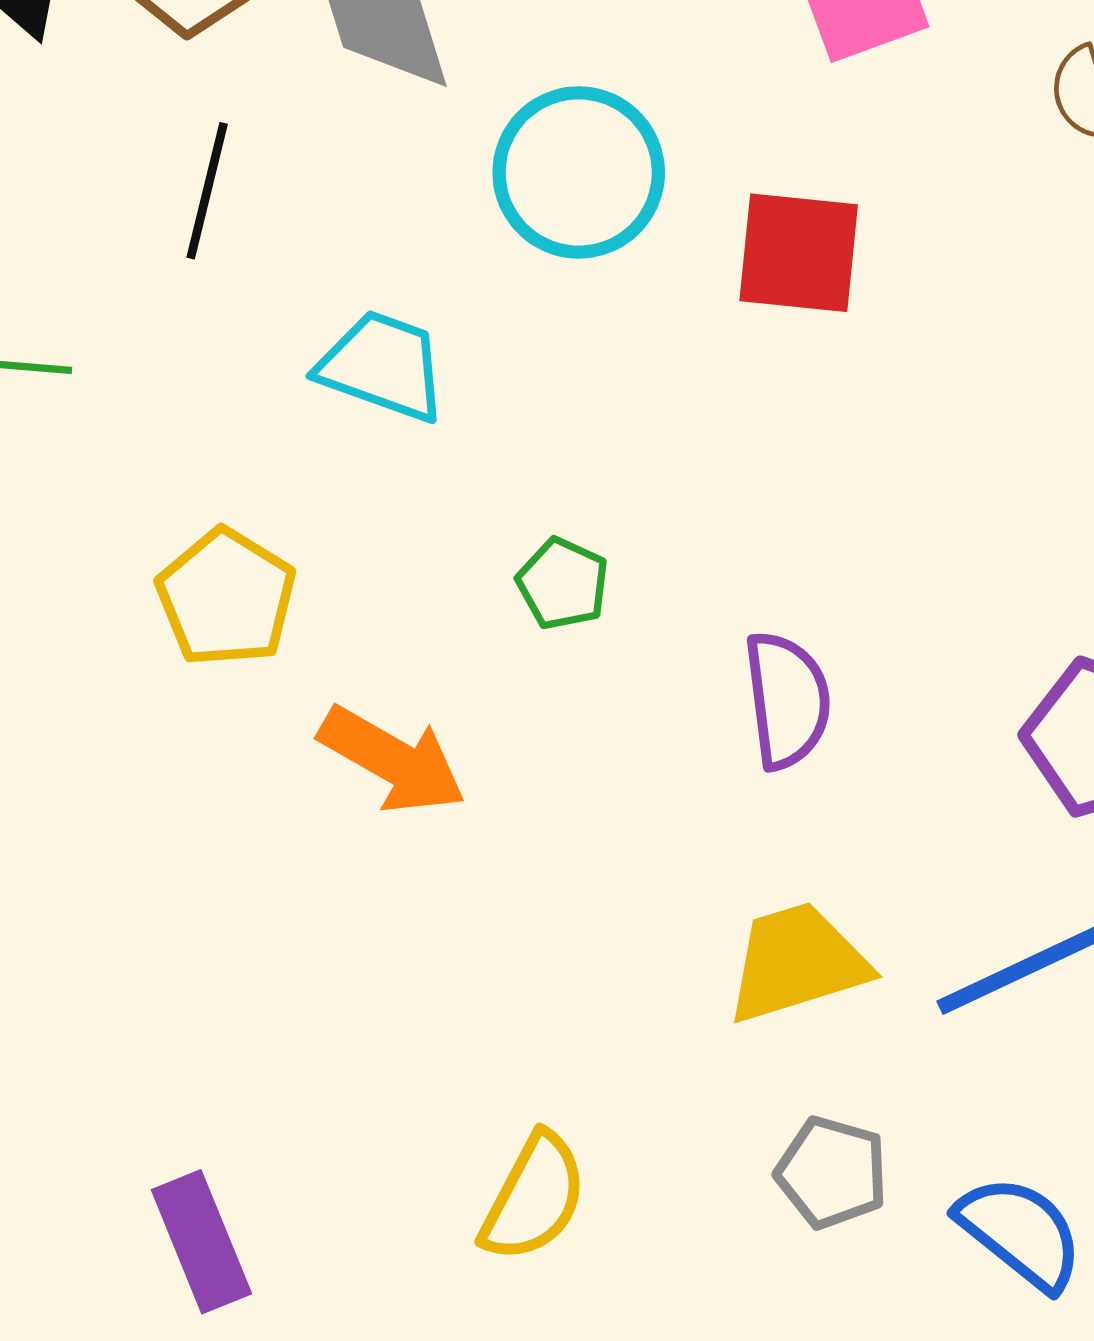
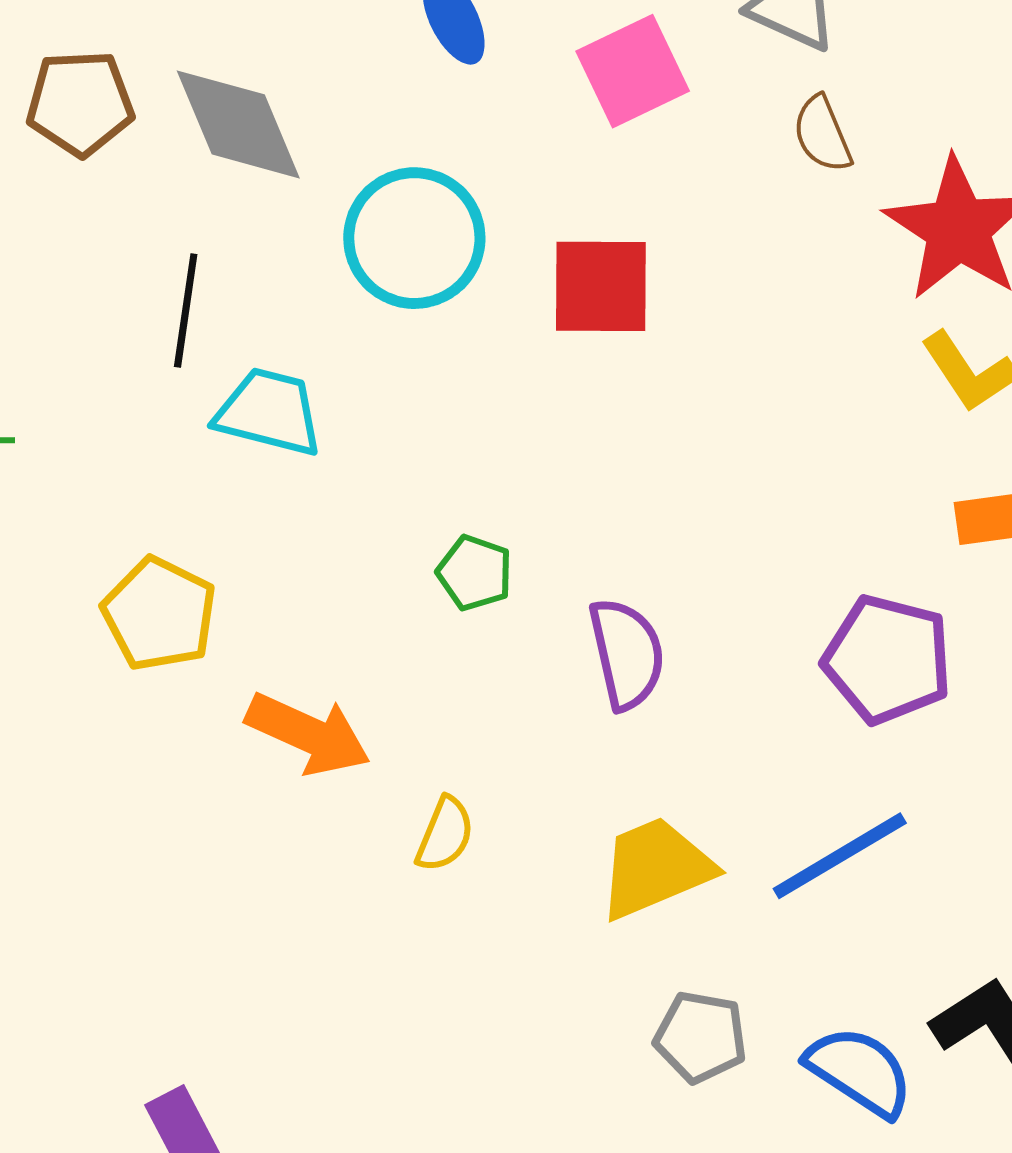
black line: (207, 191) -> (186, 310), moved
green pentagon: (563, 584) -> (475, 573), moved
yellow semicircle: (534, 1198) -> (445, 834), moved, size x0.7

